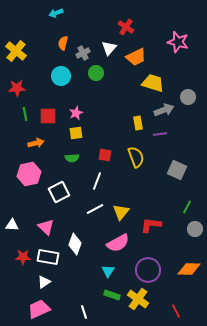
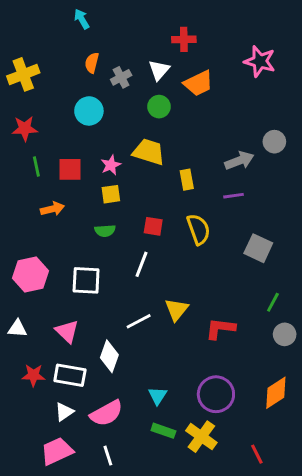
cyan arrow: (56, 13) -> (82, 19), turned 80
red cross: (126, 27) -> (184, 39), turned -35
yellow cross: (16, 51) -> (23, 74), turned 30
green circle: (96, 73) -> (159, 107), moved
yellow trapezoid: (153, 83) -> (149, 152), moved
yellow rectangle: (138, 123) -> (187, 180), moved
pink hexagon: (29, 174) -> (31, 275), moved
white square: (59, 192) -> (86, 280), turned 30
white line: (95, 209) -> (139, 321), moved
pink semicircle: (118, 243) -> (106, 413), moved
orange diamond: (189, 269) -> (276, 393), turned -35
white line: (84, 312) -> (108, 456), moved

